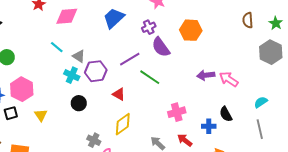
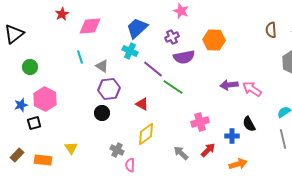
cyan line: (57, 47) -> (80, 57), turned 32
purple semicircle: (161, 47) -> (184, 57), turned -65
purple line: (130, 59) -> (153, 69), turned 70
purple hexagon: (96, 71) -> (109, 89), moved
cyan cross: (72, 75) -> (130, 51), moved
yellow triangle: (41, 115) -> (71, 148), moved
red arrow: (185, 140) -> (208, 150), turned 98

